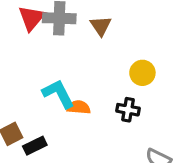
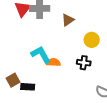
brown triangle: (101, 26) -> (68, 20), moved, turned 32
black rectangle: (35, 146) -> (28, 87), turned 32

